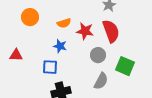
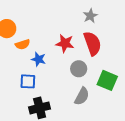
orange semicircle: (64, 23) -> (23, 44), moved

